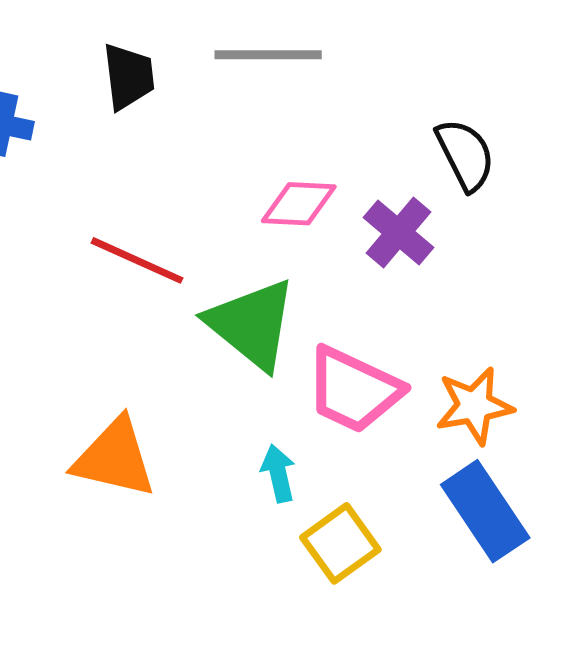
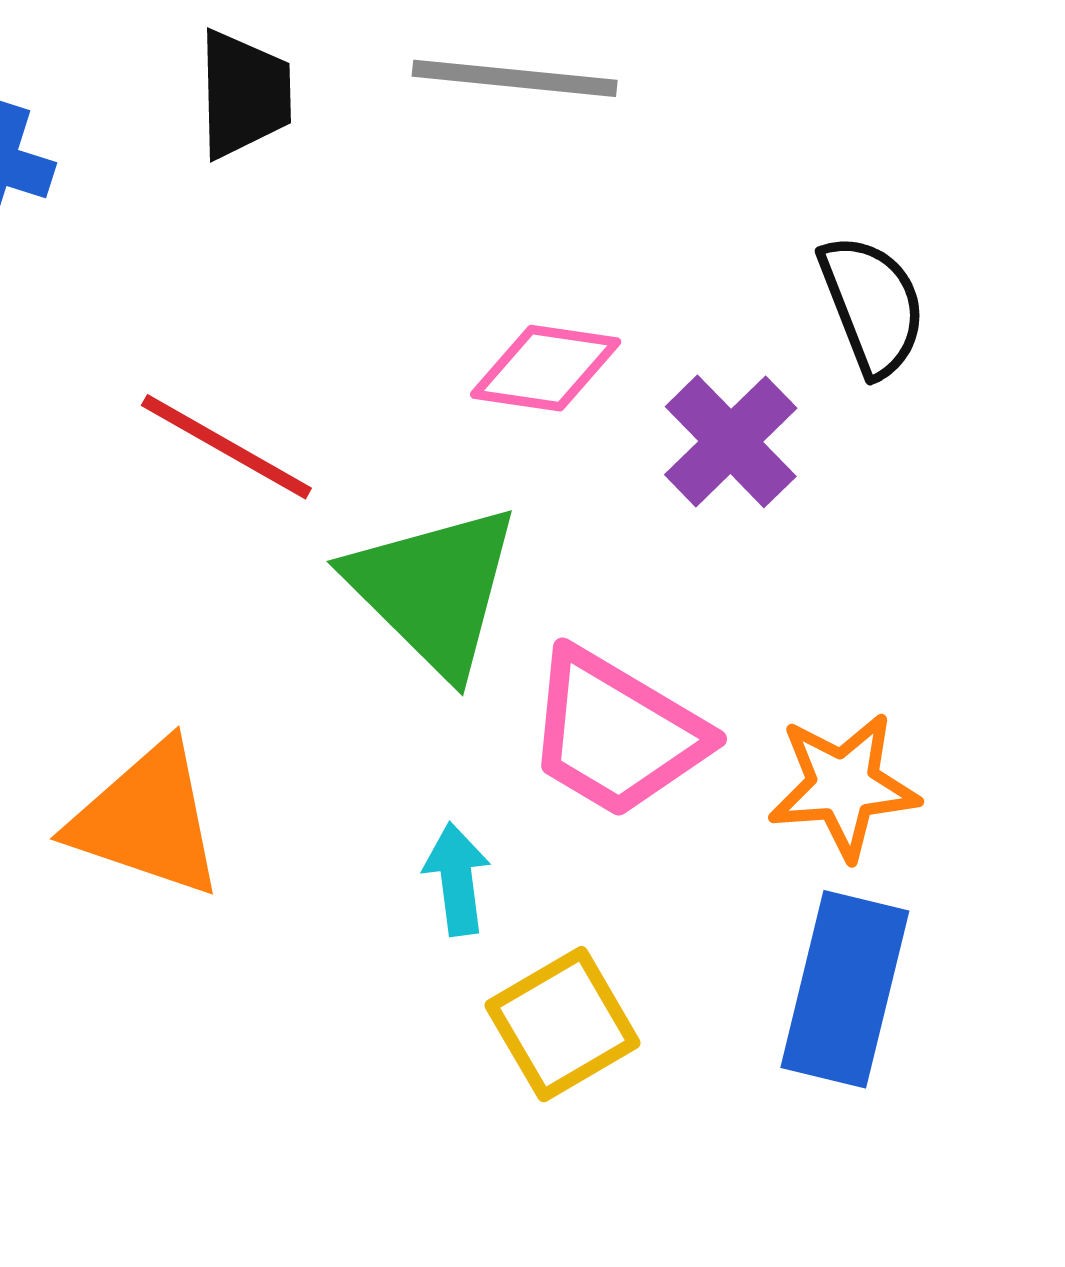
blue rectangle: (485, 511) -> (845, 989), turned 42

